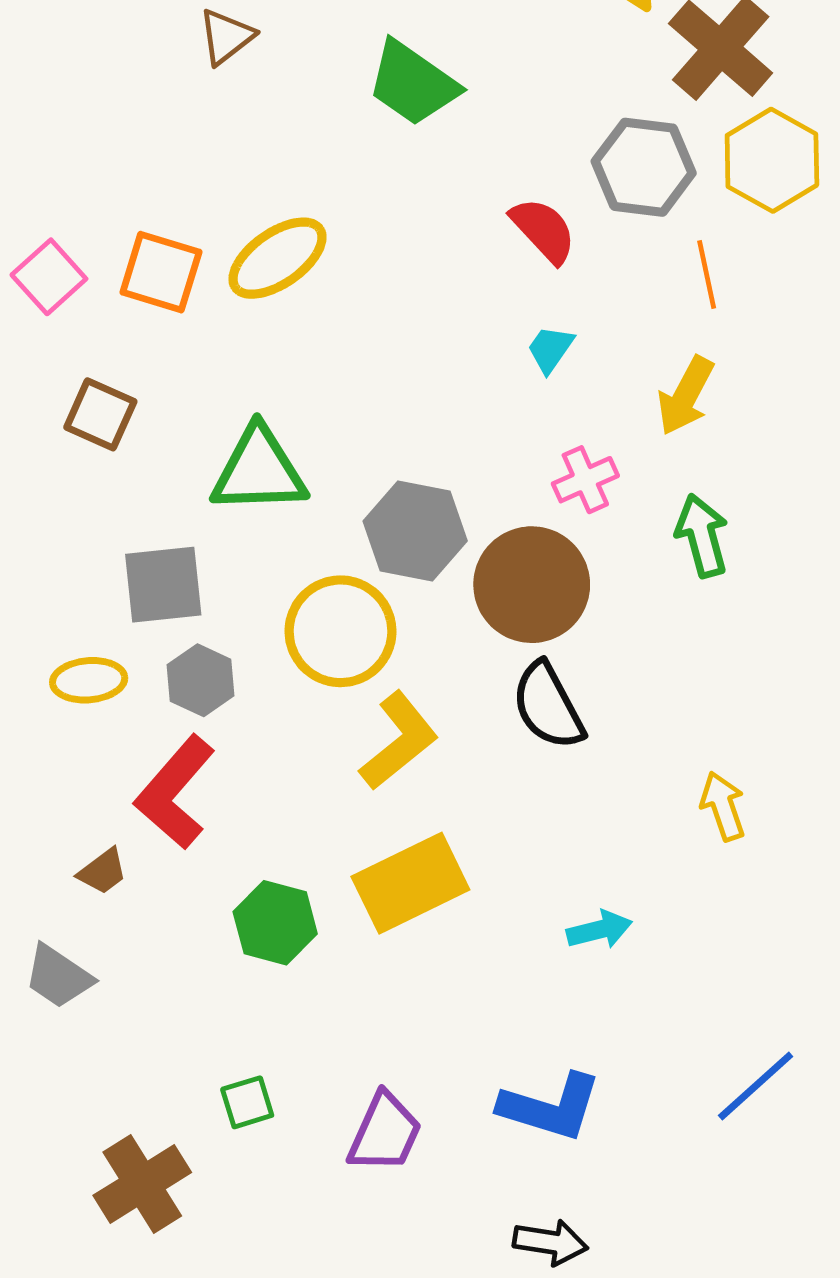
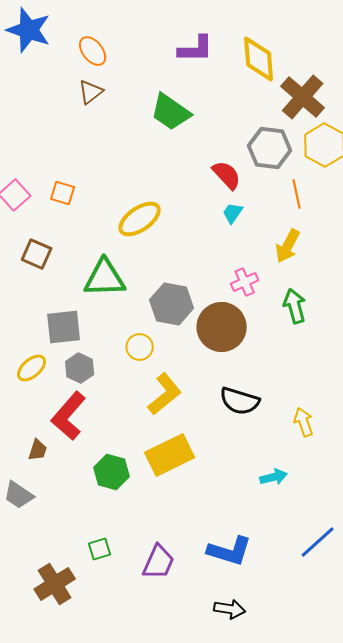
yellow ellipse: (278, 258) -> (140, 219), moved
orange square: (161, 272) -> (63, 193), size x0.7
cyan trapezoid: (550, 349) -> (233, 213), moved
yellow circle: (340, 631) -> (140, 347), size x0.6
yellow ellipse: (89, 680) -> (32, 368), turned -36
black semicircle: (548, 706) -> (240, 401), moved, turned -45
brown trapezoid: (103, 871) -> (38, 450), turned -35
cyan arrow: (599, 930) -> (274, 477), moved

